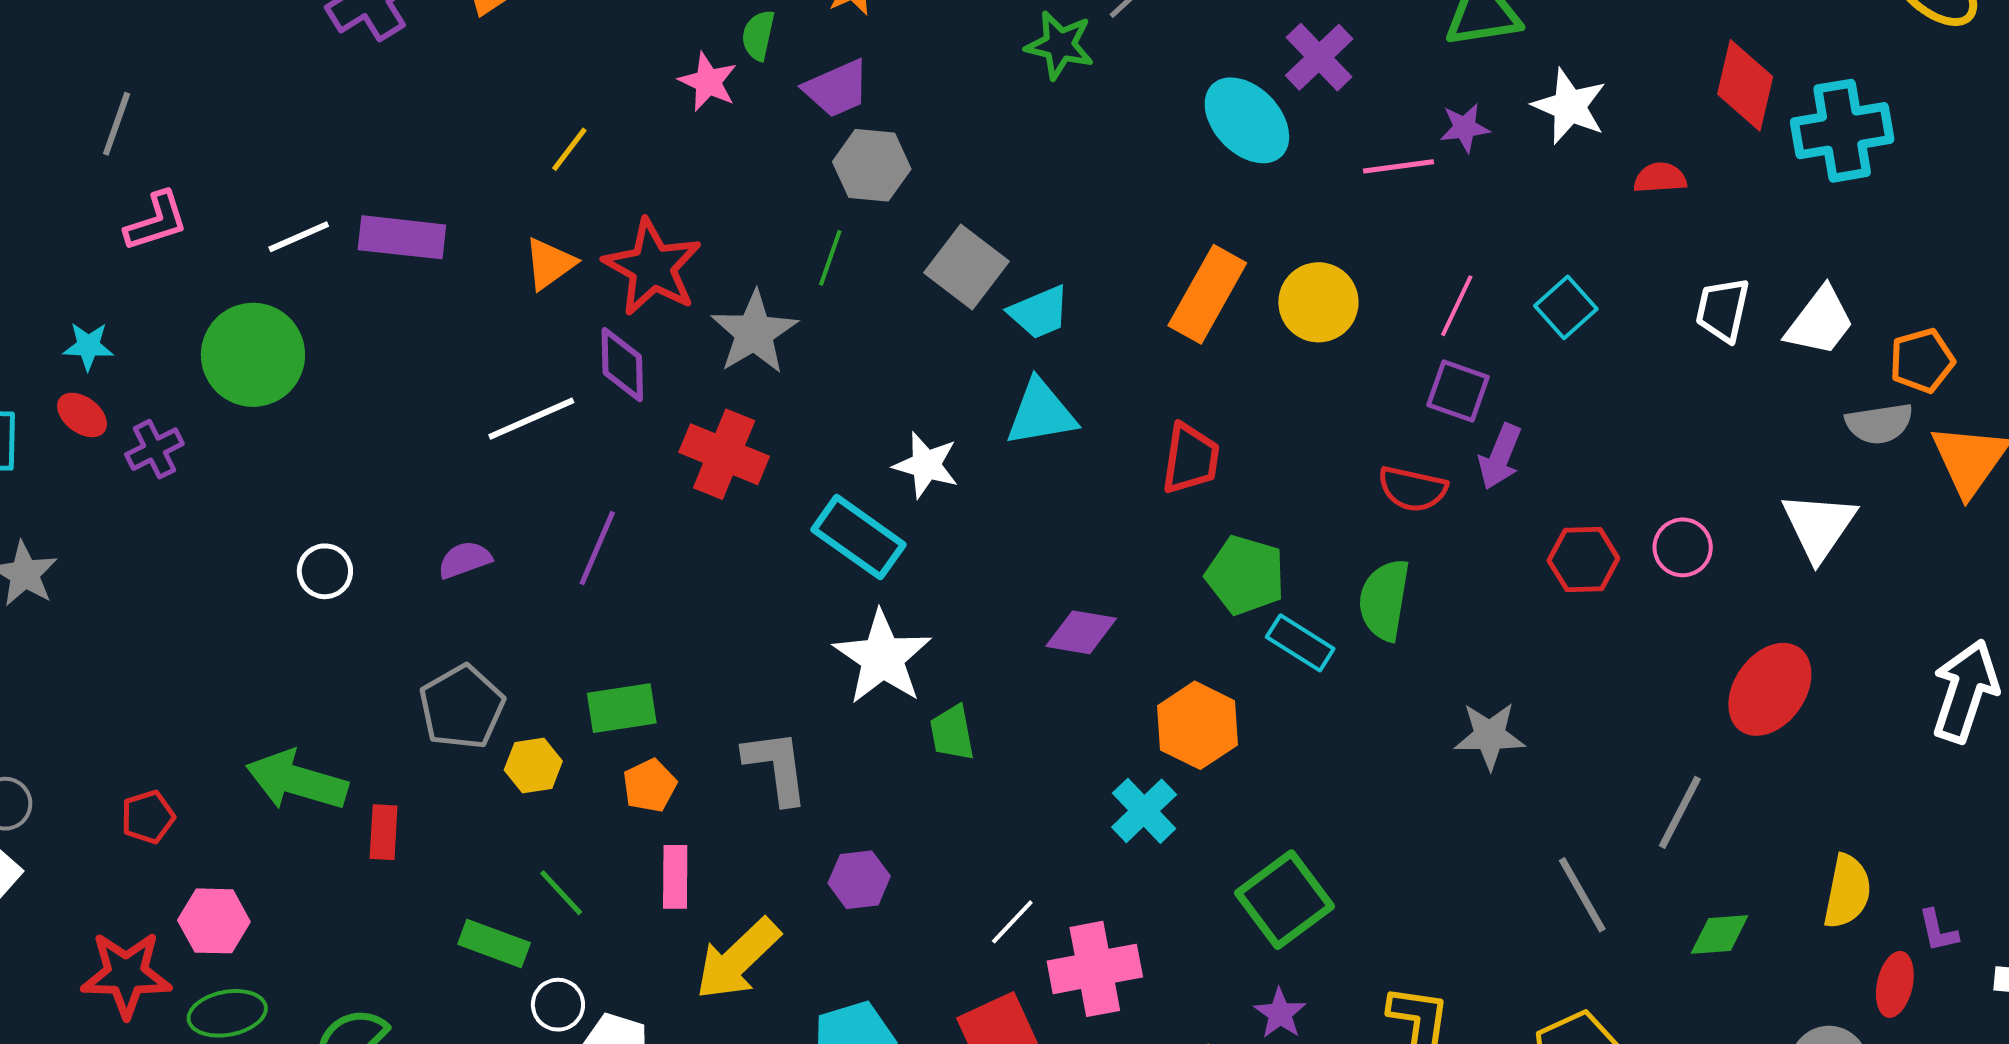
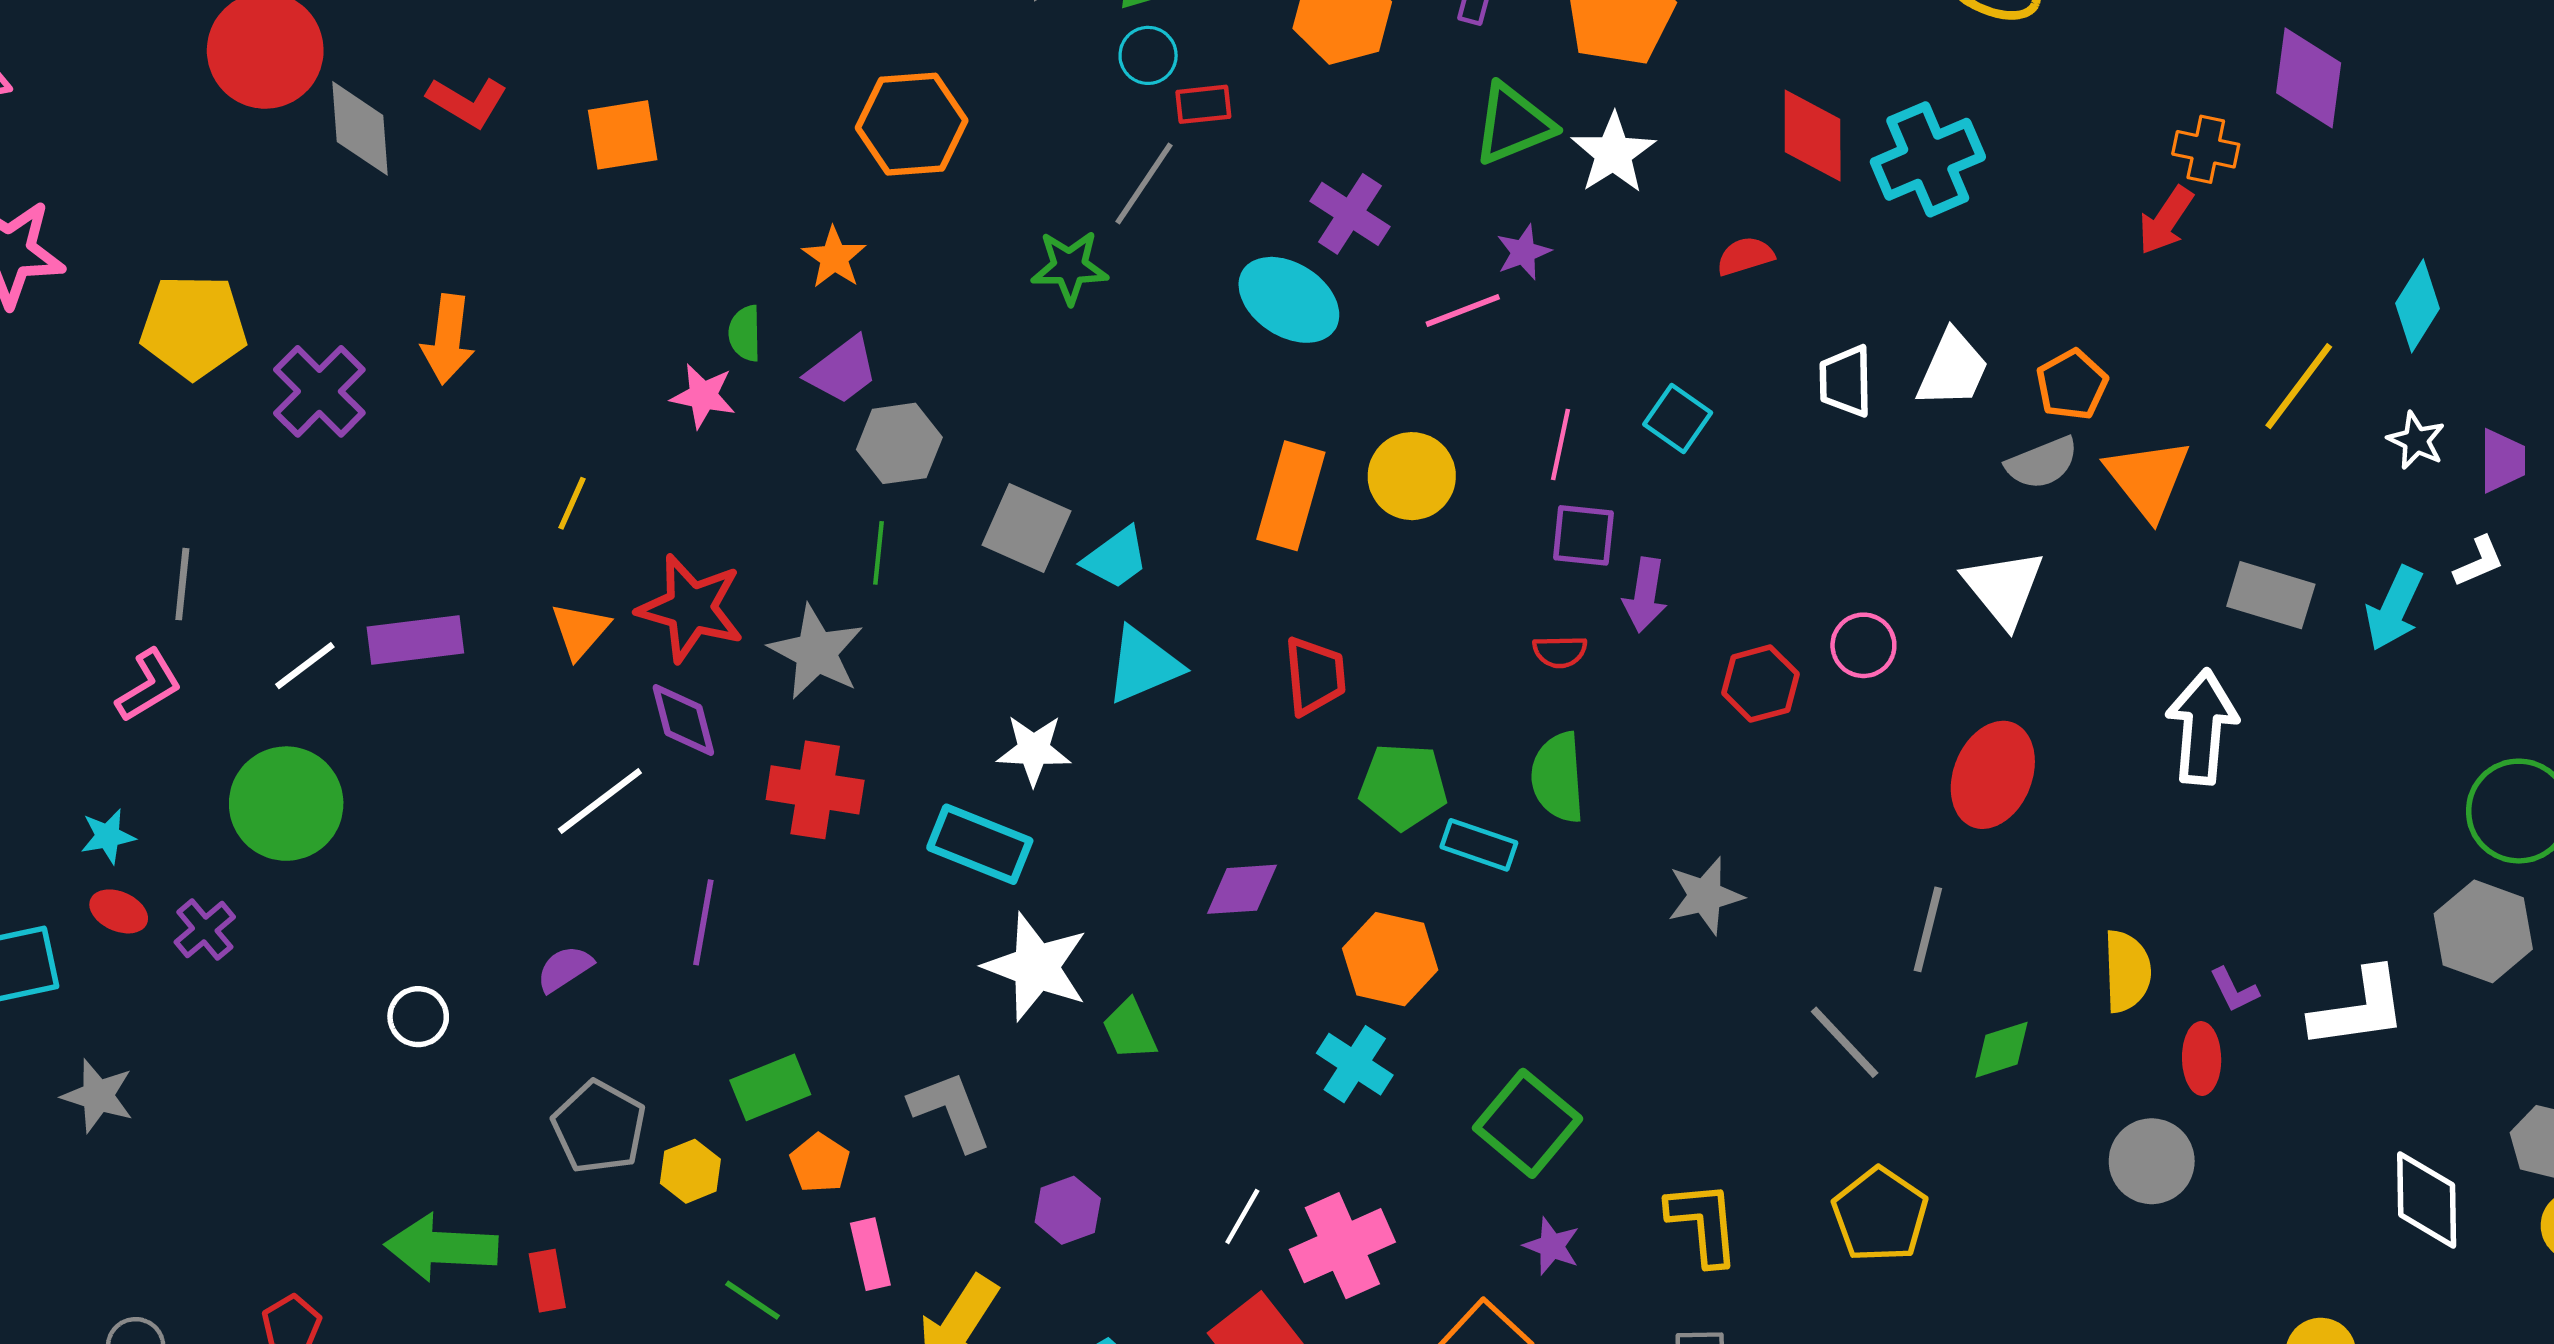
white star: (1569, 106) -> (1613, 153), moved, turned 30
gray line: (117, 124) -> (182, 584), moved
red semicircle: (1413, 489) -> (1560, 652), size x0.7

